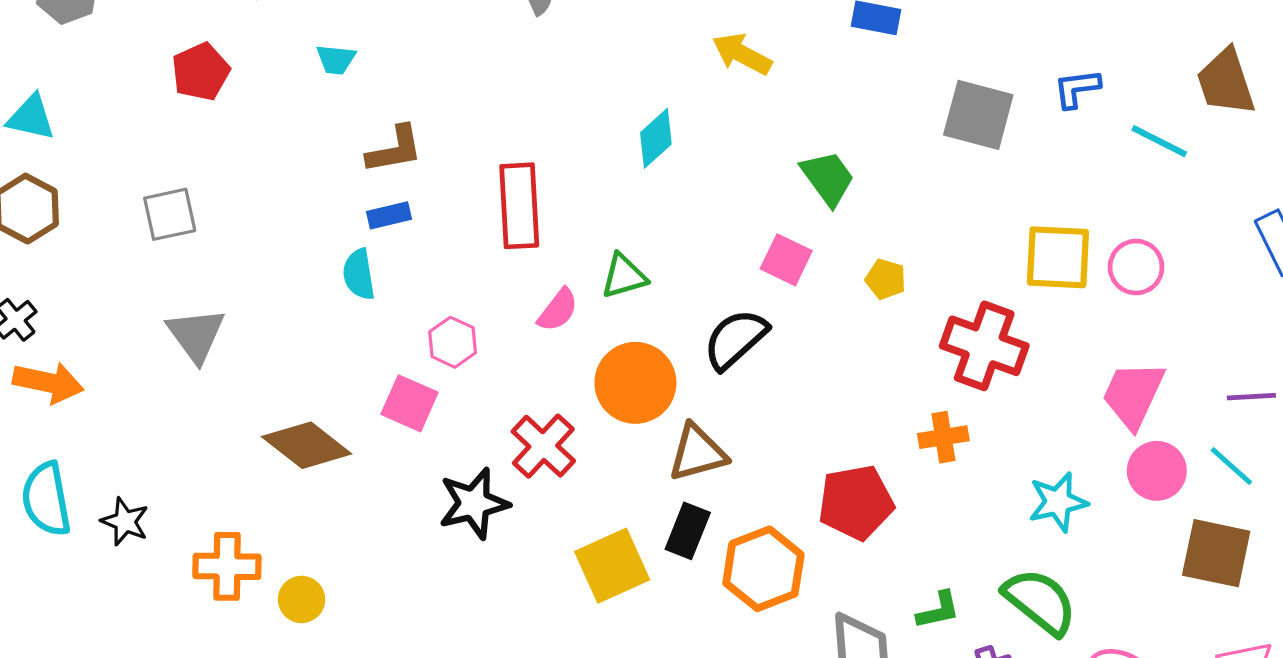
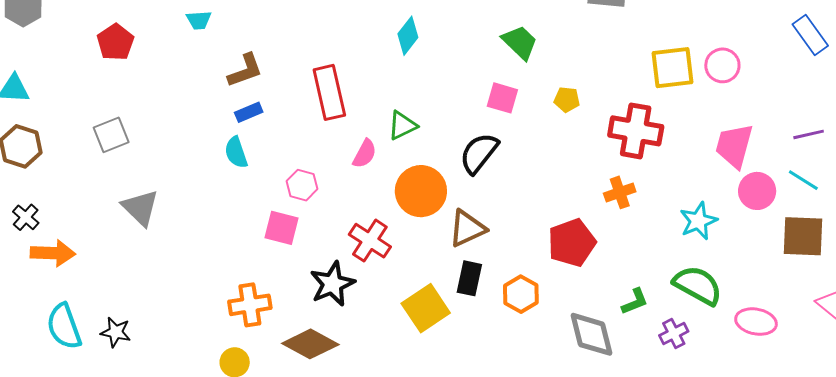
brown diamond: (307, 445) -> (310, 344), moved
orange cross: (227, 566) -> (250, 305), moved
orange hexagon: (763, 569) -> (521, 294), size x0.7

